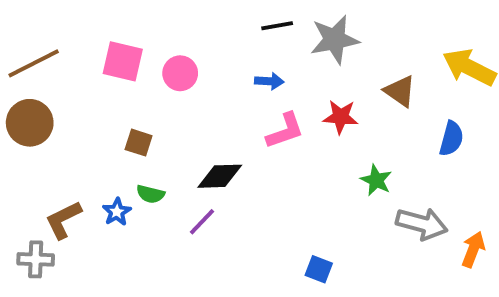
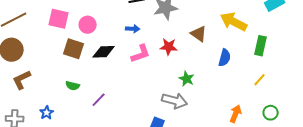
brown square: (139, 143) -> (74, 49), moved, size x1.5
black diamond: (220, 176) -> (104, 52), moved
blue star: (117, 212) -> (47, 113), moved
brown L-shape: (63, 220) -> (22, 80), moved
gray arrow: (422, 224) -> (175, 101), moved

